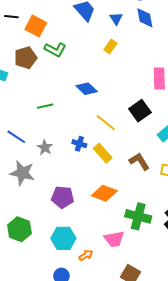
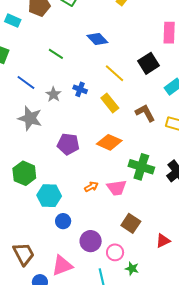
green line: (45, 106) -> (56, 54), turned 42
blue cross: (79, 144) -> (80, 89), moved
cyan hexagon: (63, 238) -> (49, 196), moved
orange arrow: (86, 255) -> (91, 187), moved

